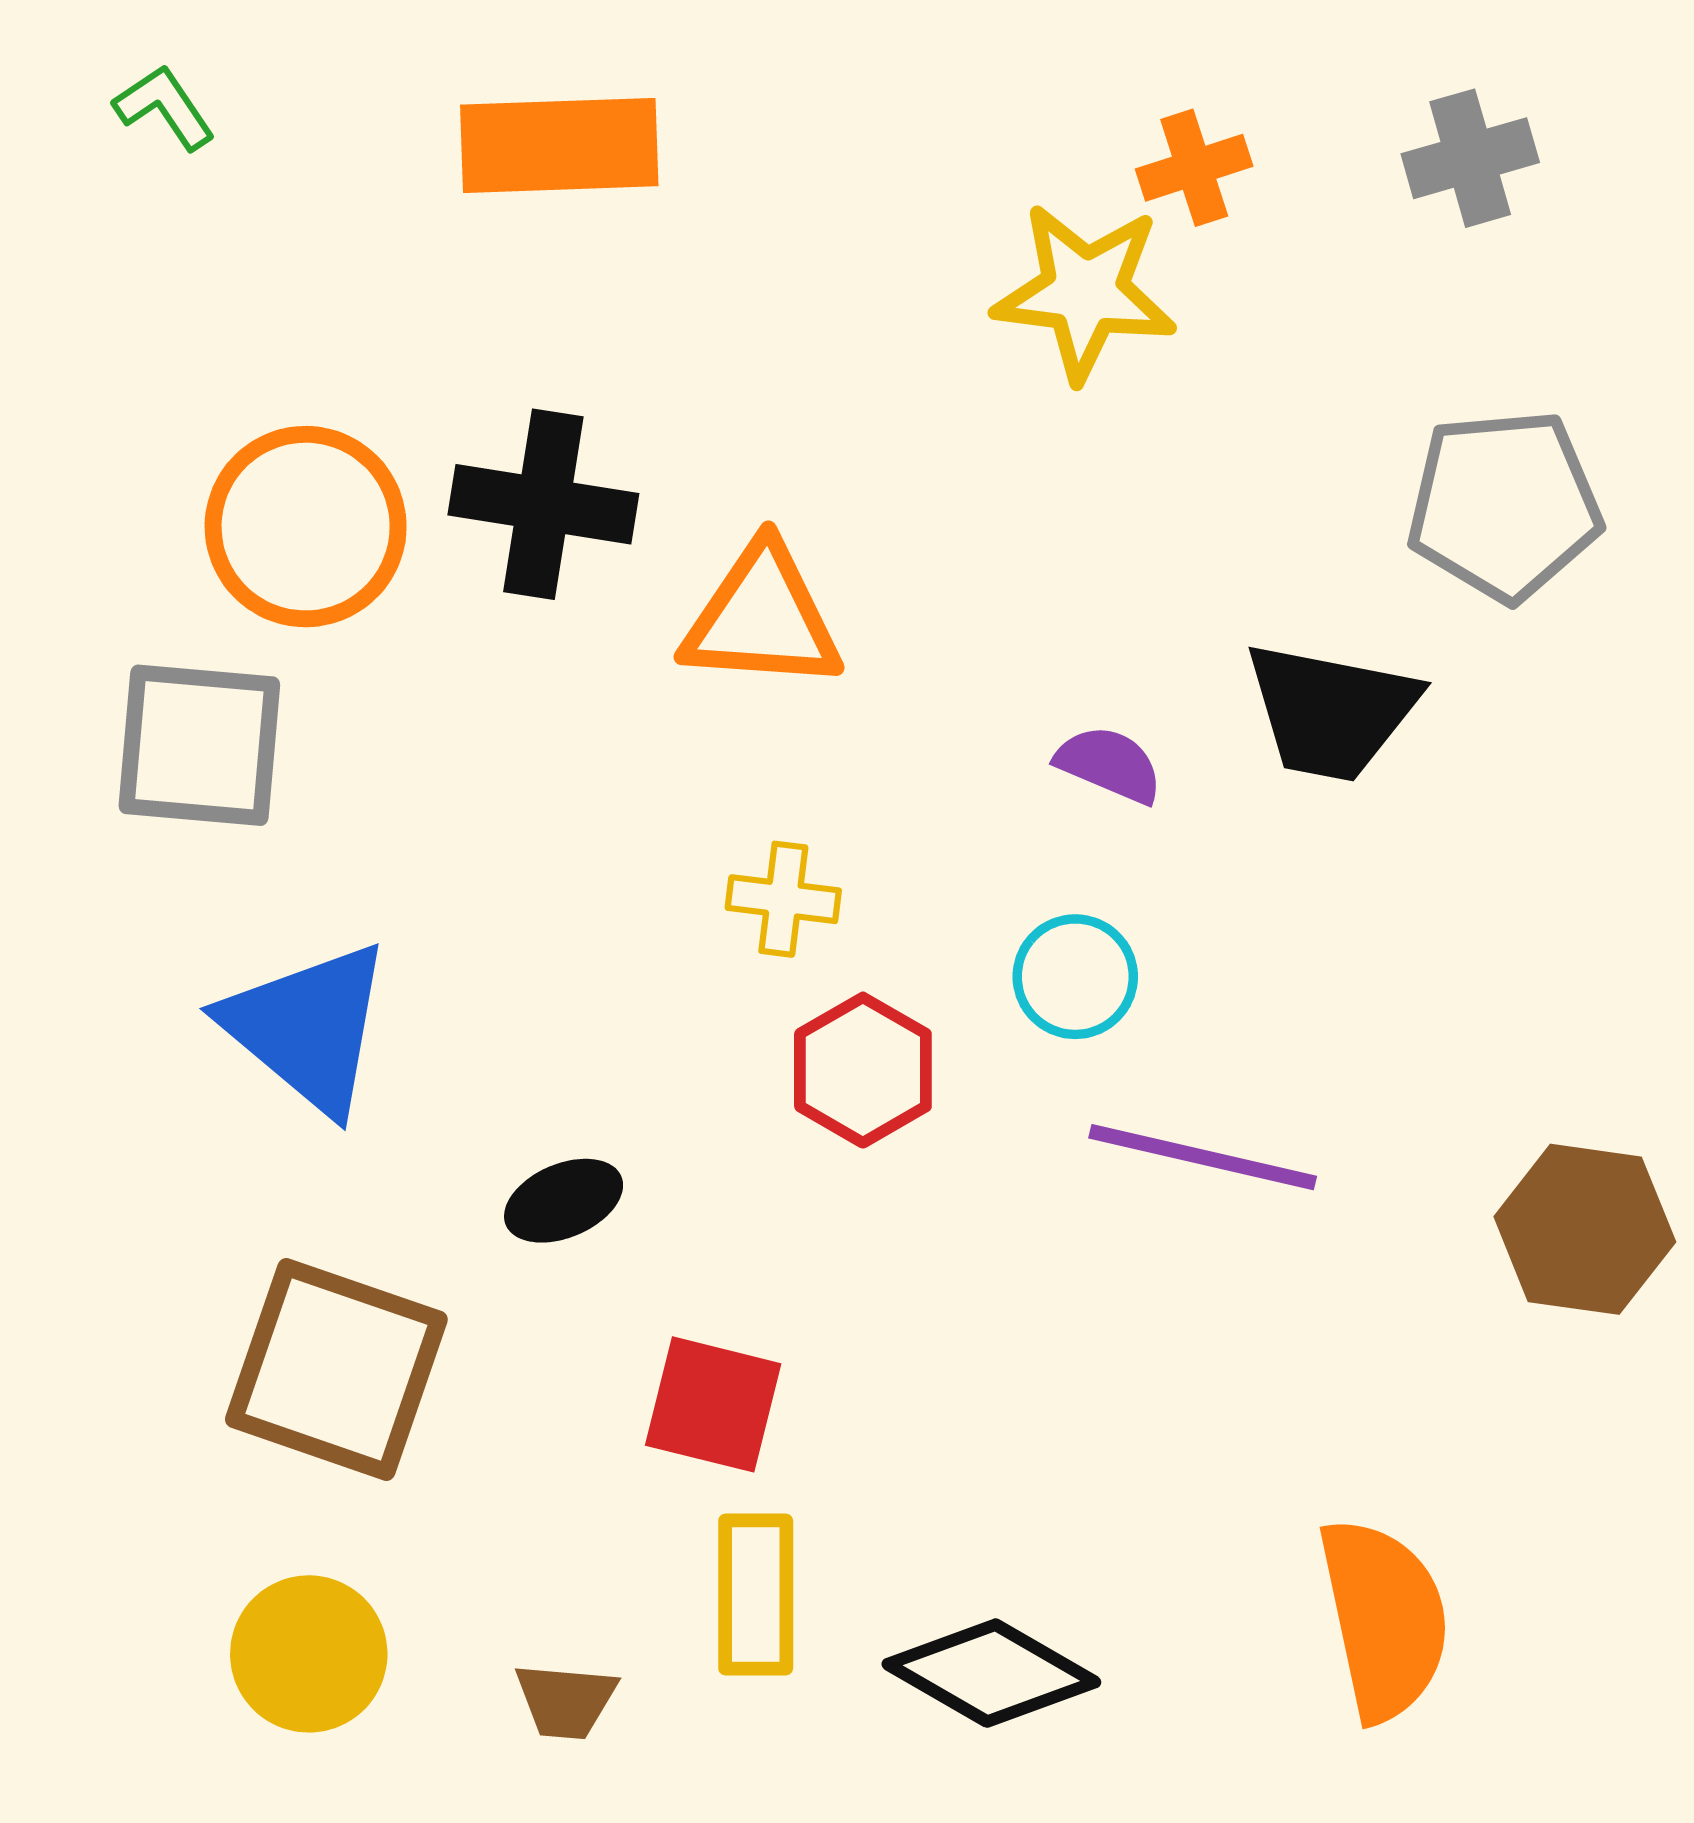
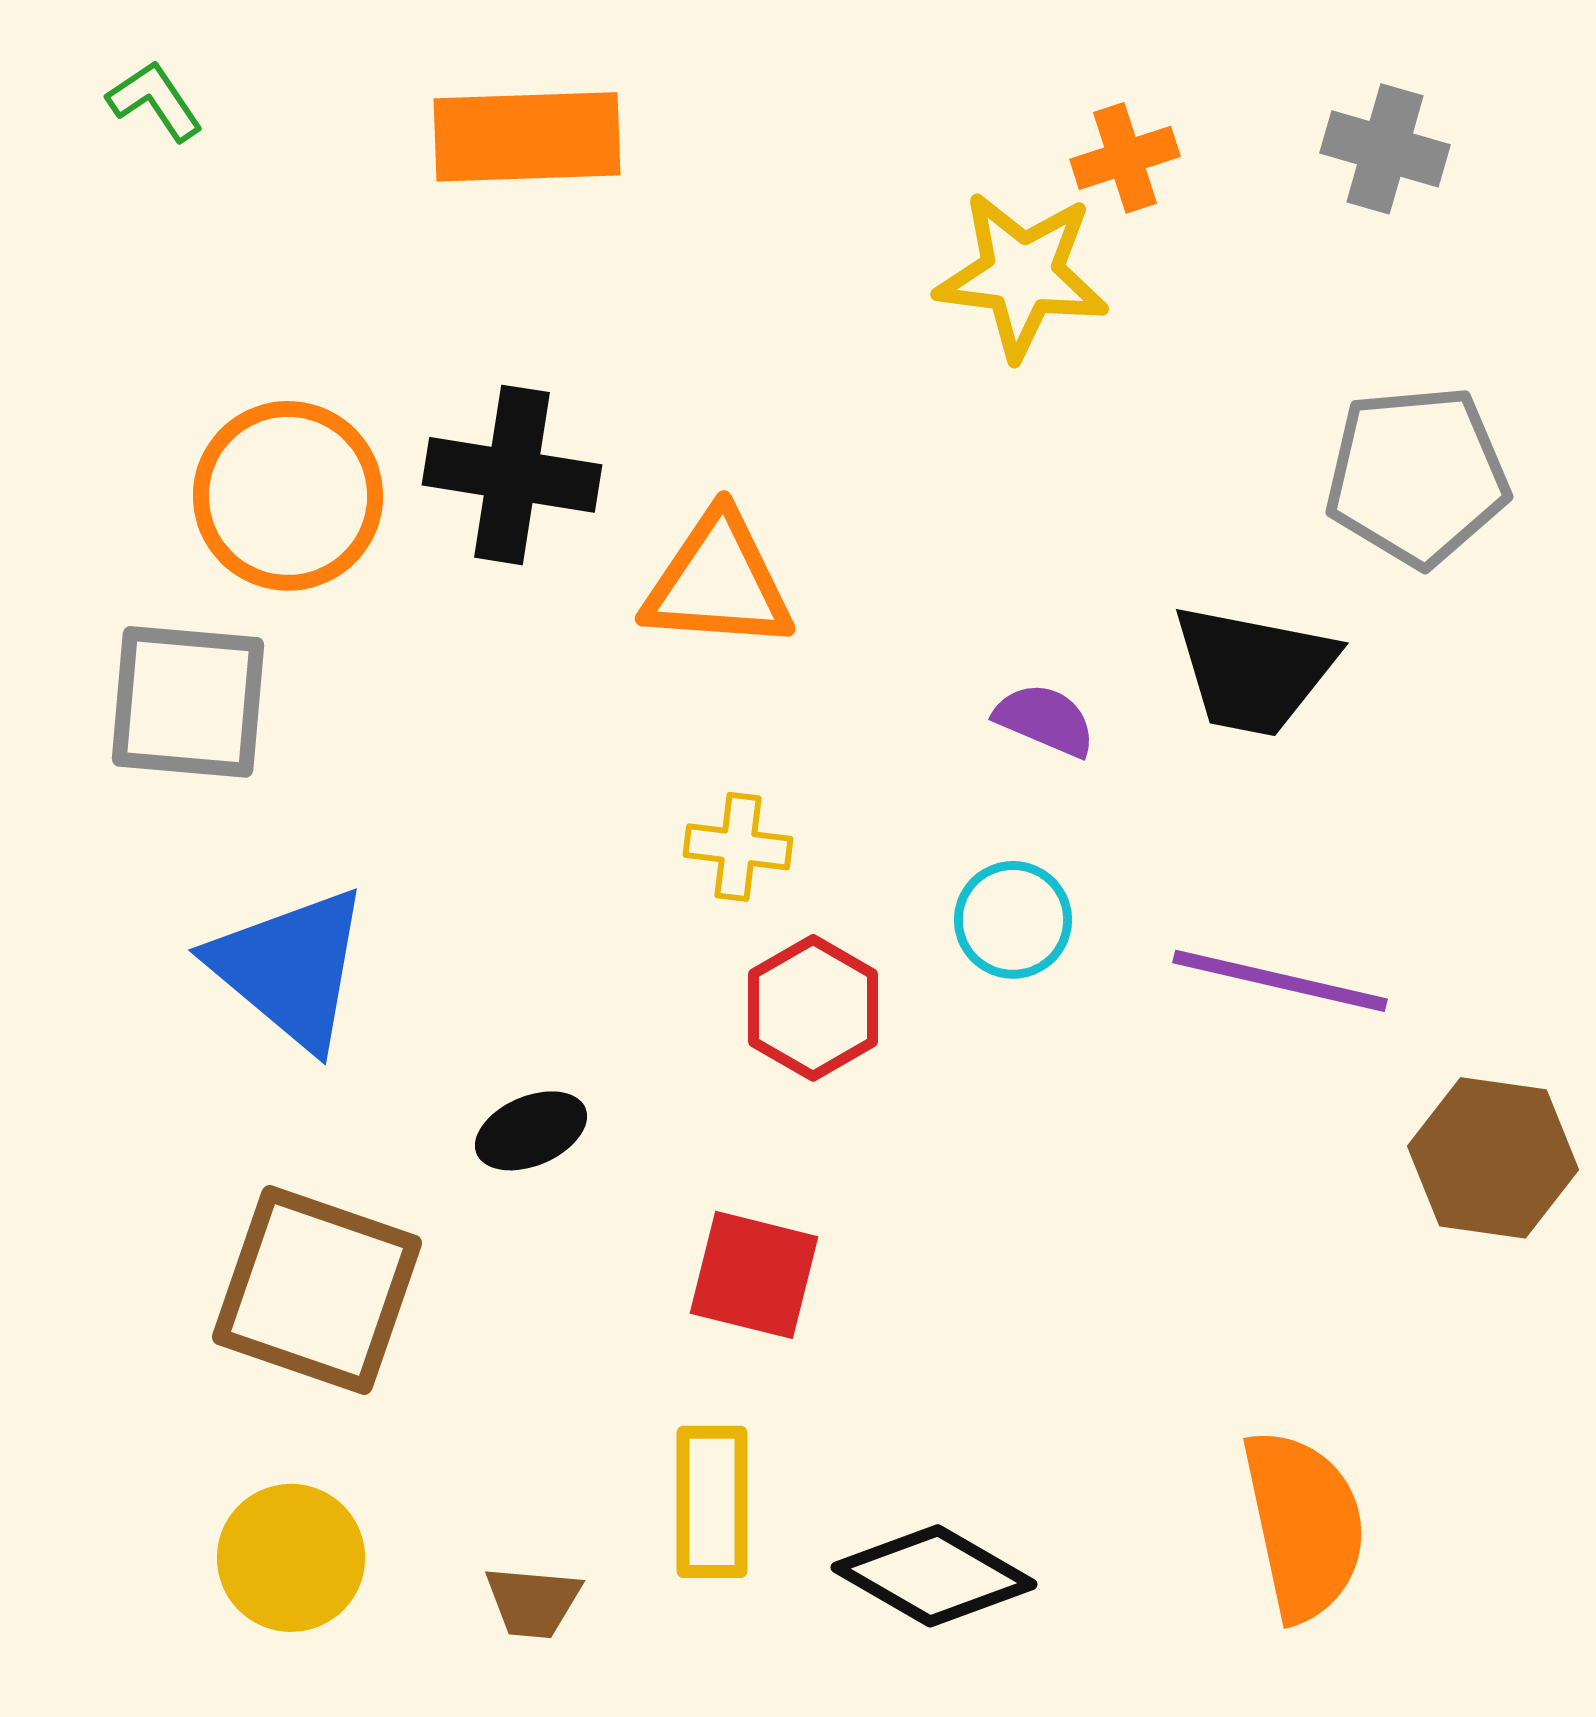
gray cross: (1470, 158) -> (1385, 149), turned 32
purple line: (1203, 1157) -> (1280, 981), moved
red square: (713, 1404) -> (754, 1275), moved

